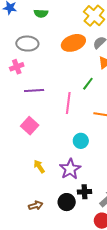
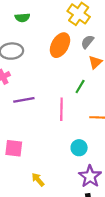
orange ellipse: (73, 43) -> (60, 45), turned -35
pink square: (30, 126) -> (14, 148), moved, turned -30
purple star: (70, 169) -> (90, 176), moved

